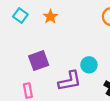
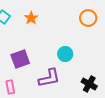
cyan circle: (89, 65) -> (65, 54), moved

